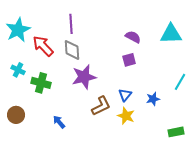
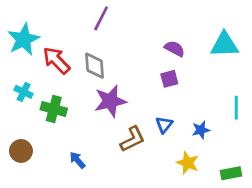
purple line: (71, 24) -> (101, 18), moved, turned 30
cyan line: (180, 82) -> (236, 108), turned -30
yellow star: (126, 116) -> (188, 163), moved

